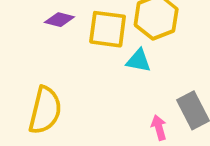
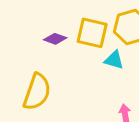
purple diamond: (59, 20) -> (55, 39), moved

